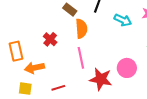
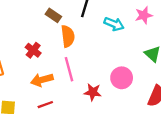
orange arrow: (35, 68) -> (42, 80), moved
red star: (101, 79) -> (93, 92), size x0.7

